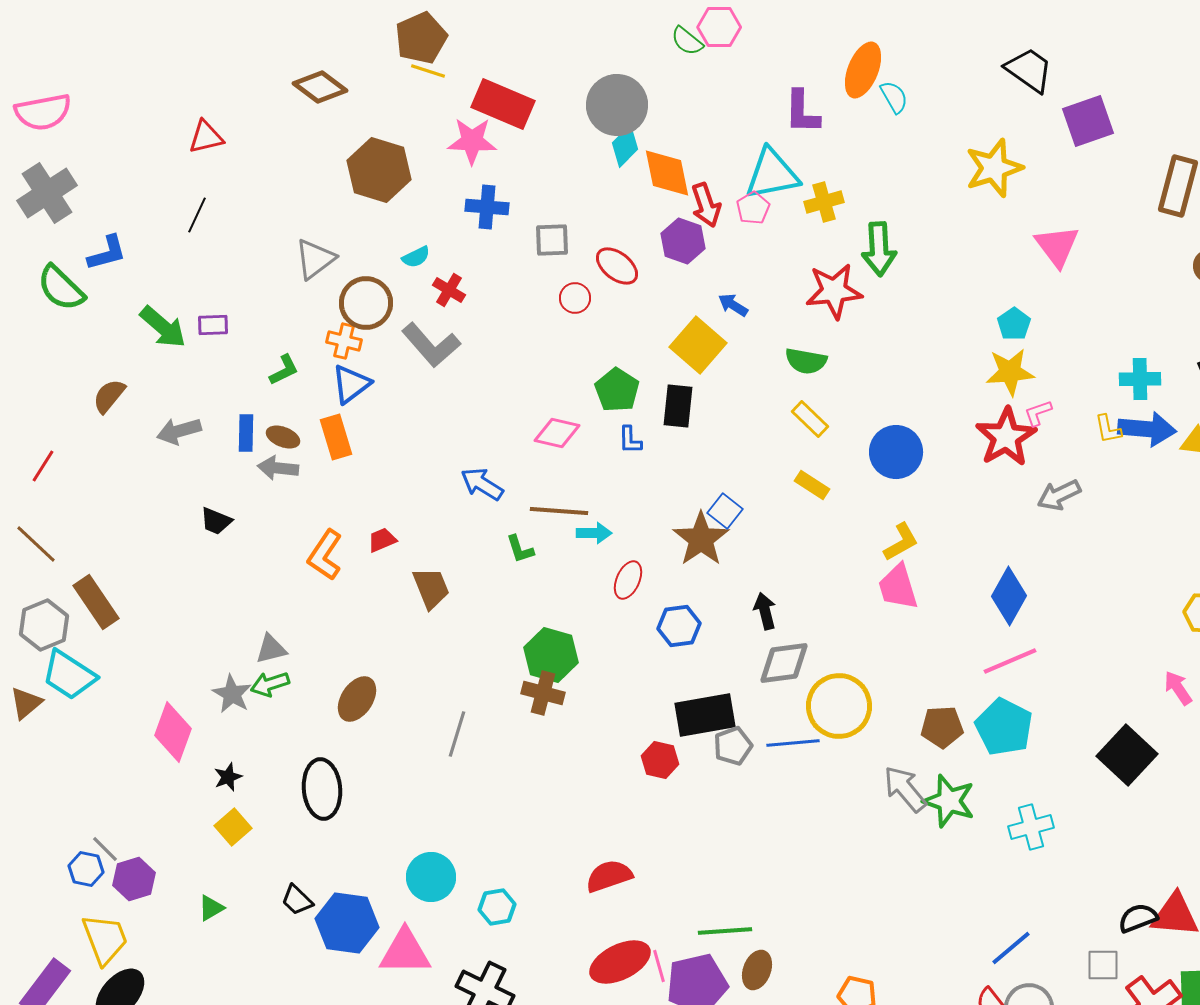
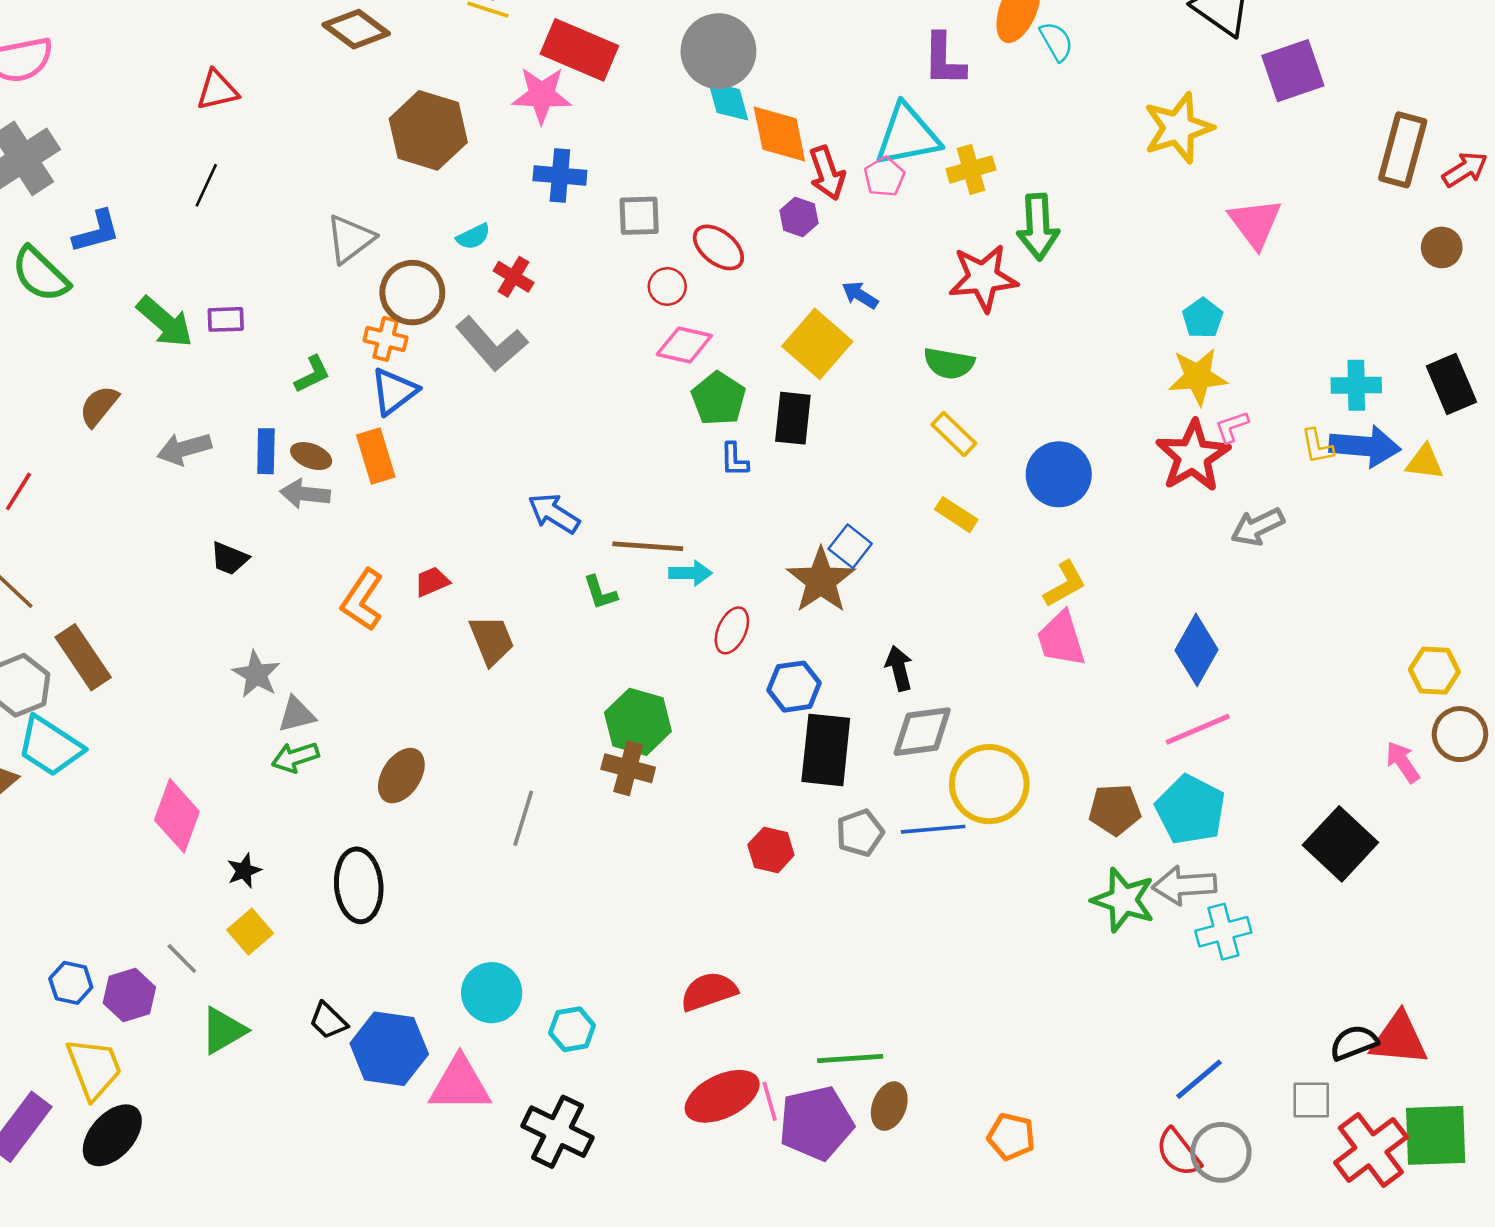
cyan diamond: (625, 146) -> (728, 101), turned -60
purple hexagon: (683, 241) -> (799, 217), size x0.7
pink diamond: (557, 433) -> (684, 345), moved
gray star: (232, 694) -> (256, 674), moved
black rectangle: (705, 715) -> (826, 750), moved, turned -74
gray arrow: (905, 789) -> (1184, 885), moved, turned -54
gray line: (105, 849) -> (182, 958), moved
green triangle: (211, 908) -> (223, 1030), size x1.5

